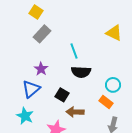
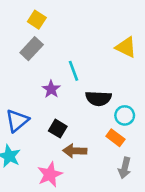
yellow square: (36, 12) -> (37, 20), moved
purple star: (41, 69) -> (51, 89), moved
black semicircle: (81, 72) -> (98, 98), moved

